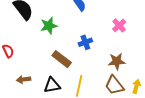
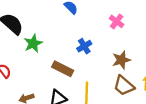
green star: (49, 26) -> (33, 43), moved

